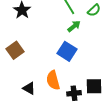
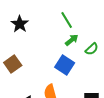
green semicircle: (94, 10) -> (92, 49), moved

